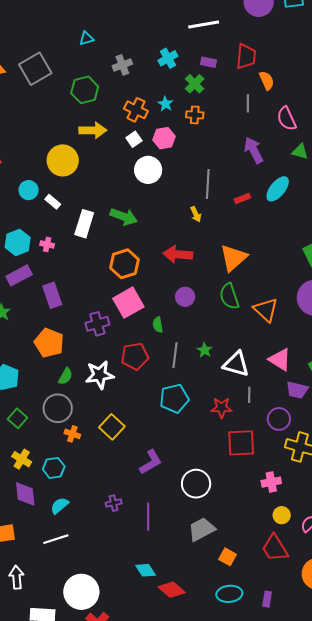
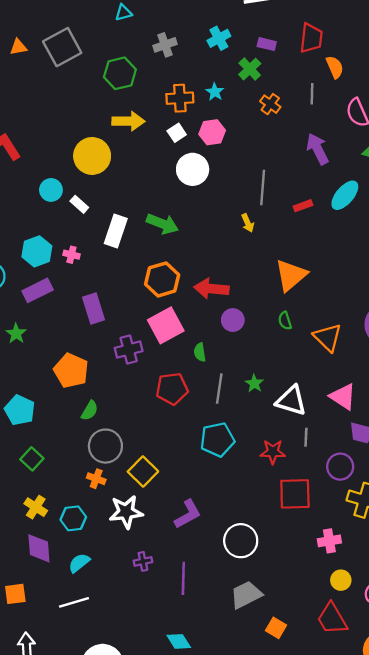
orange cross: (136, 110) -> (180, 98), turned -30
orange cross: (195, 115) -> (270, 104), moved, turned 30
red arrow: (178, 254) -> (211, 289), moved
purple rectangle: (52, 295) -> (93, 309), moved
green semicircle: (229, 296) -> (285, 321), size x0.6
white star: (100, 375) -> (126, 512), moved
gray circle: (58, 408) -> (105, 446), moved

